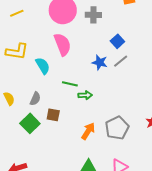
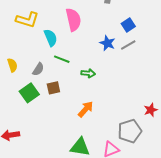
green line: (70, 84) -> (62, 59), moved
brown square: (53, 115) -> (53, 88), turned -32
gray pentagon: (117, 128) -> (130, 131), moved

